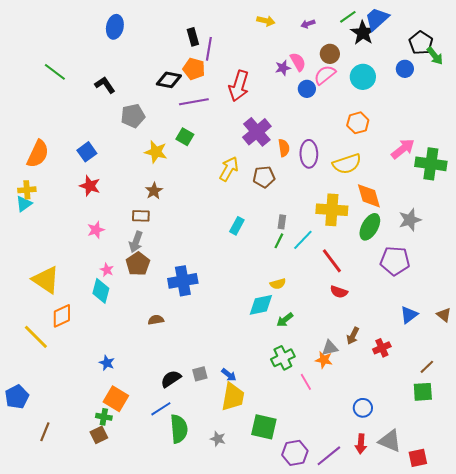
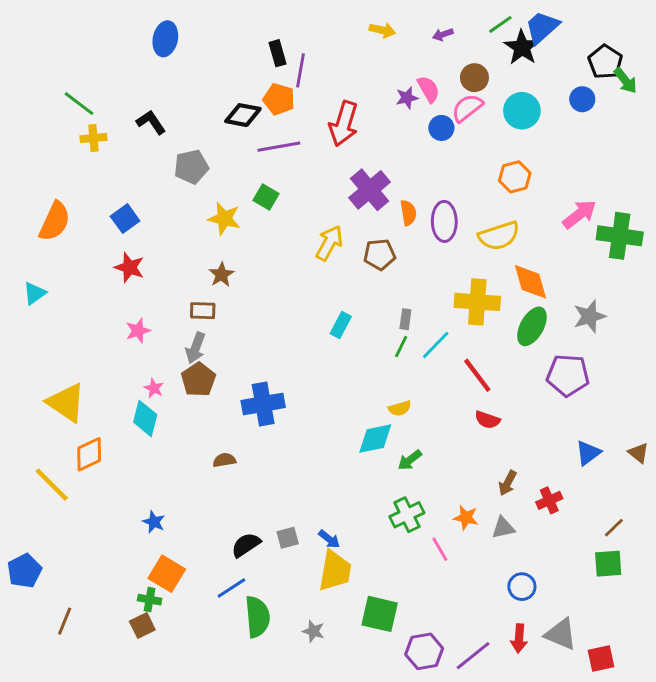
yellow cross: (27, 190) -> (93, 138), moved
gray triangle: (330, 348) -> (503, 528), moved

